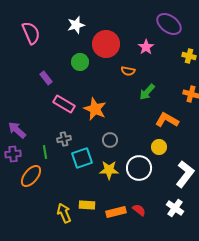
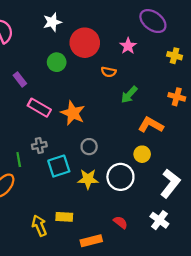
orange rectangle: (116, 212) -> (91, 241), moved

